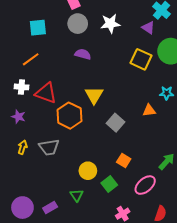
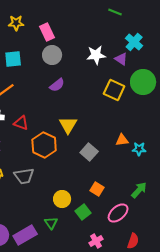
white star: (110, 24) -> (96, 55), moved
purple semicircle: (83, 54) -> (57, 85), turned 126
red triangle: (46, 93) -> (21, 123), size x0.7
cyan star: (167, 93) -> (139, 149), moved
purple rectangle: (50, 208) -> (25, 235), size x1.6

